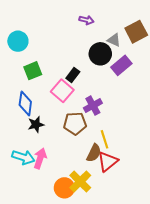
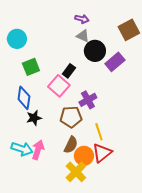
gray triangle: (114, 40) -> (83, 36), moved
brown semicircle: (94, 153) -> (71, 145), moved
orange circle: (64, 188) -> (84, 156), moved

